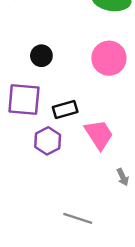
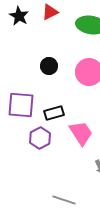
black circle: (41, 56) -> (49, 66), moved

